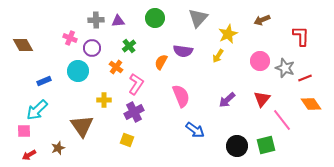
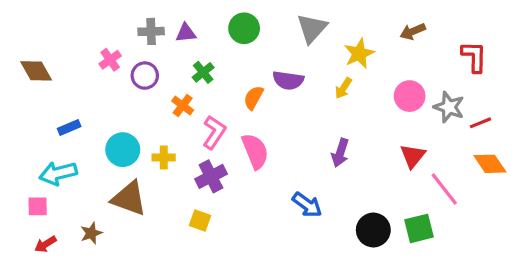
pink cross: (70, 38) -> (110, 60), turned 32
cyan circle: (78, 71) -> (123, 150), moved
pink semicircle: (181, 96) -> (255, 151), moved
purple arrow: (227, 100) -> (340, 153), moved, turned -30
cyan arrow: (37, 110) -> (58, 173), turned 30
brown triangle: (82, 126) -> (129, 198), turned -35

